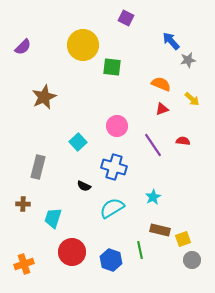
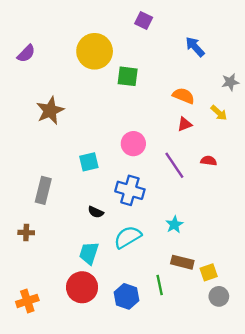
gray star: (188, 60) -> (230, 82), moved
cyan square: (78, 142) -> (89, 162), turned 30
cyan trapezoid: (53, 218) -> (89, 253), moved

